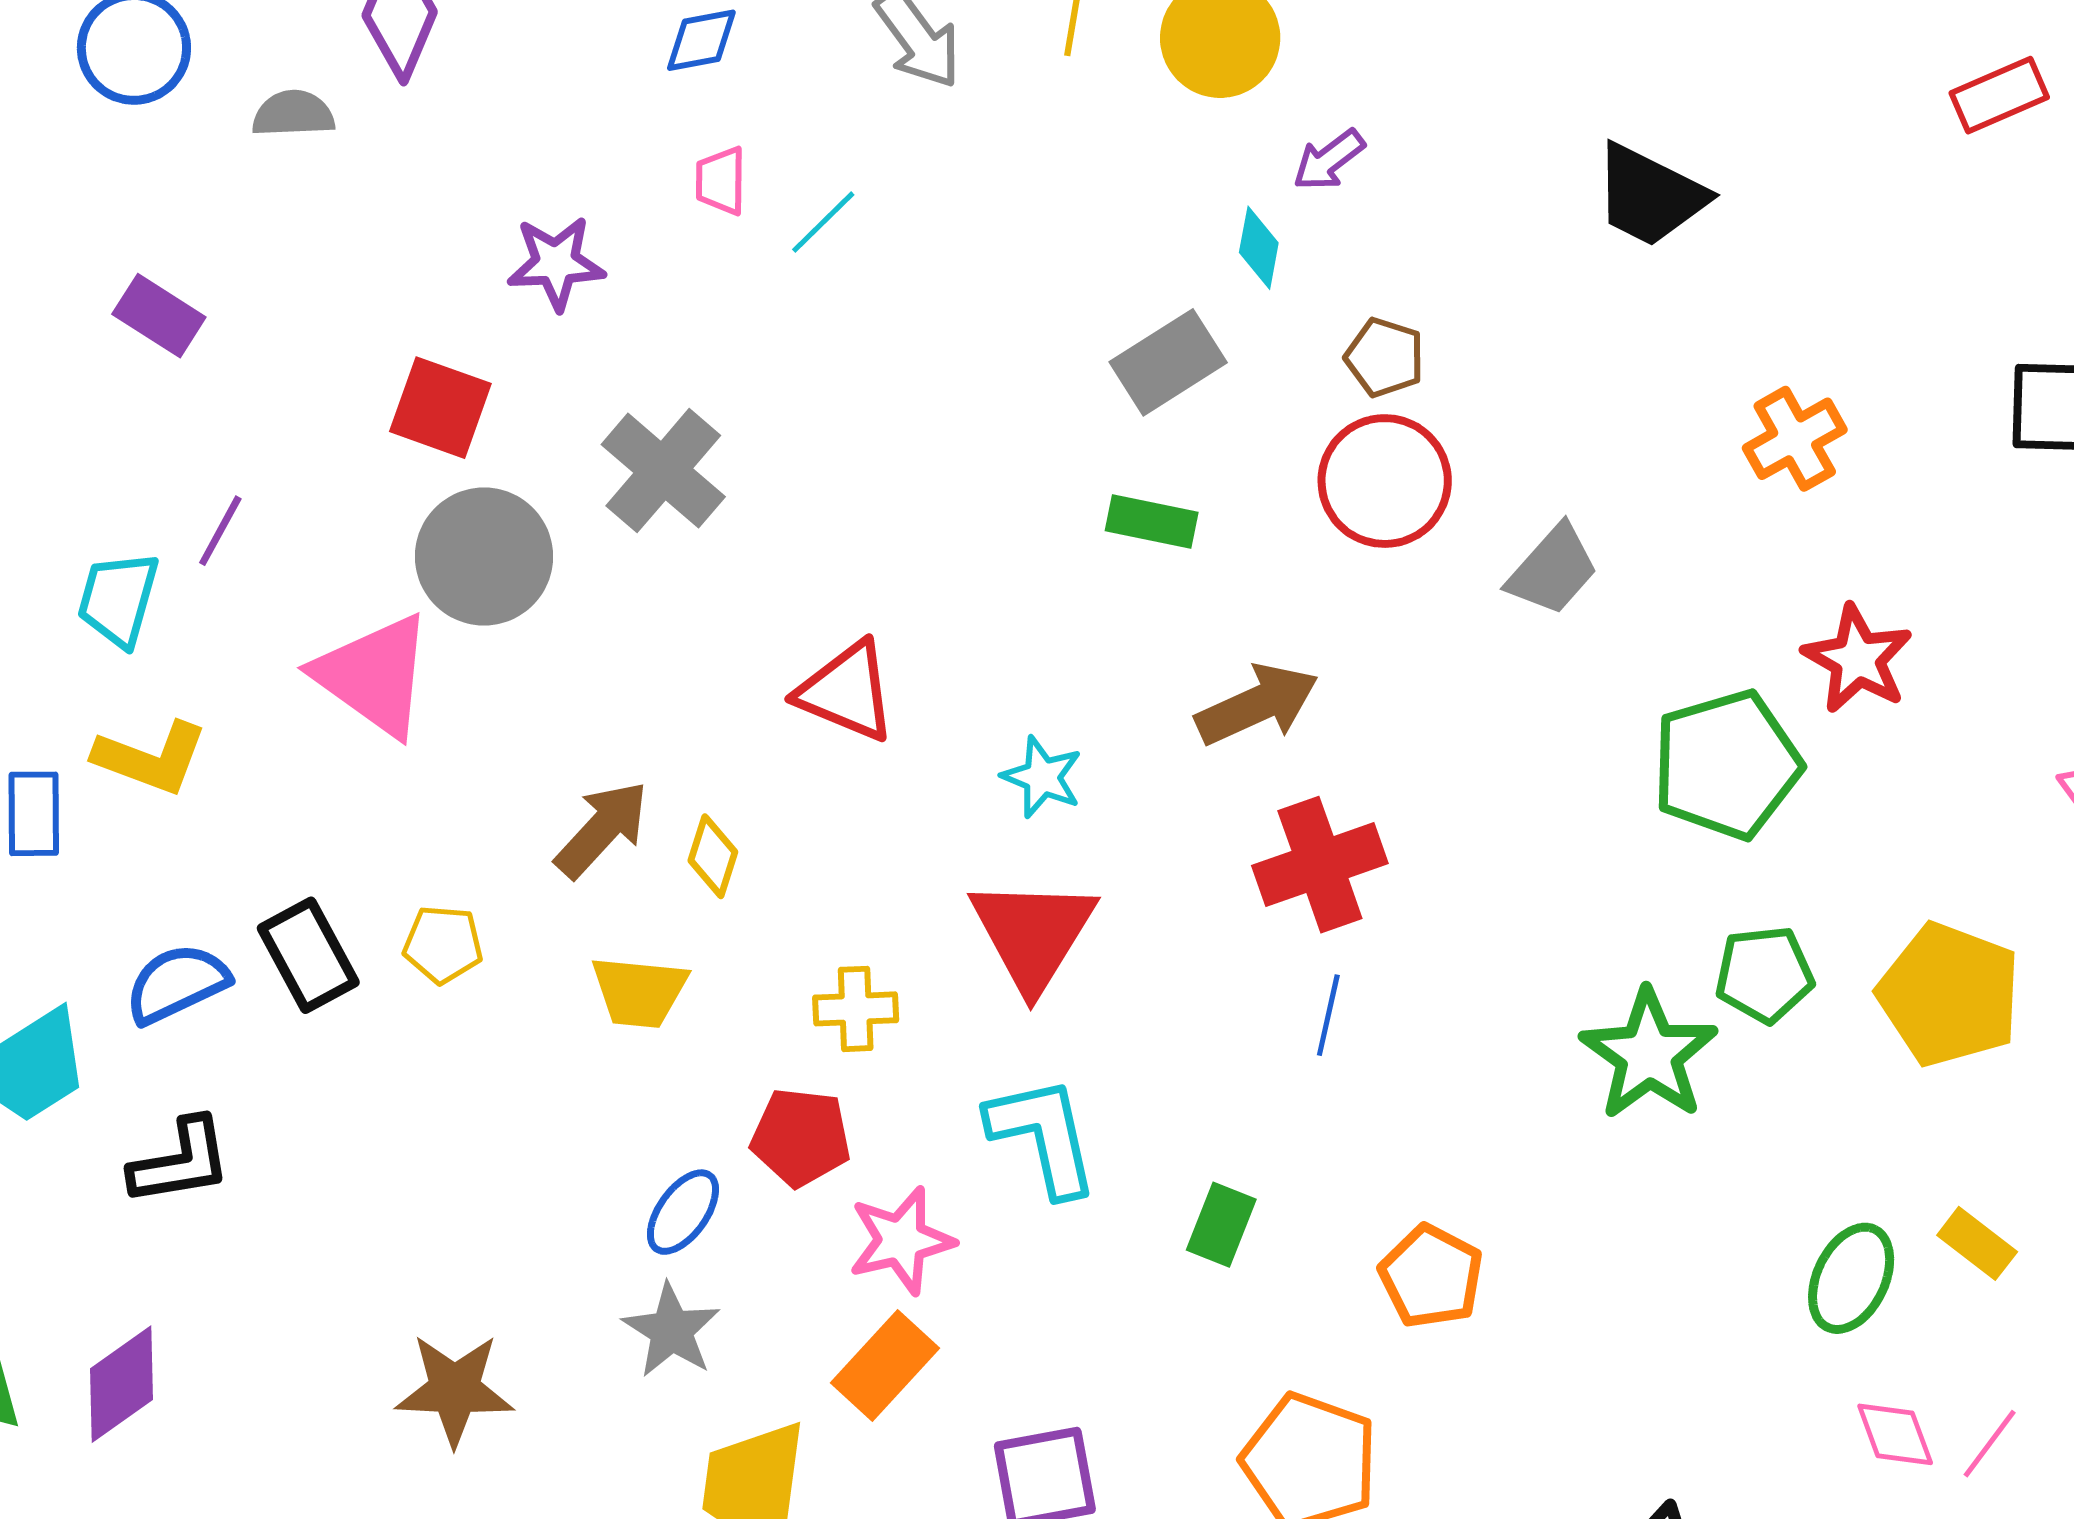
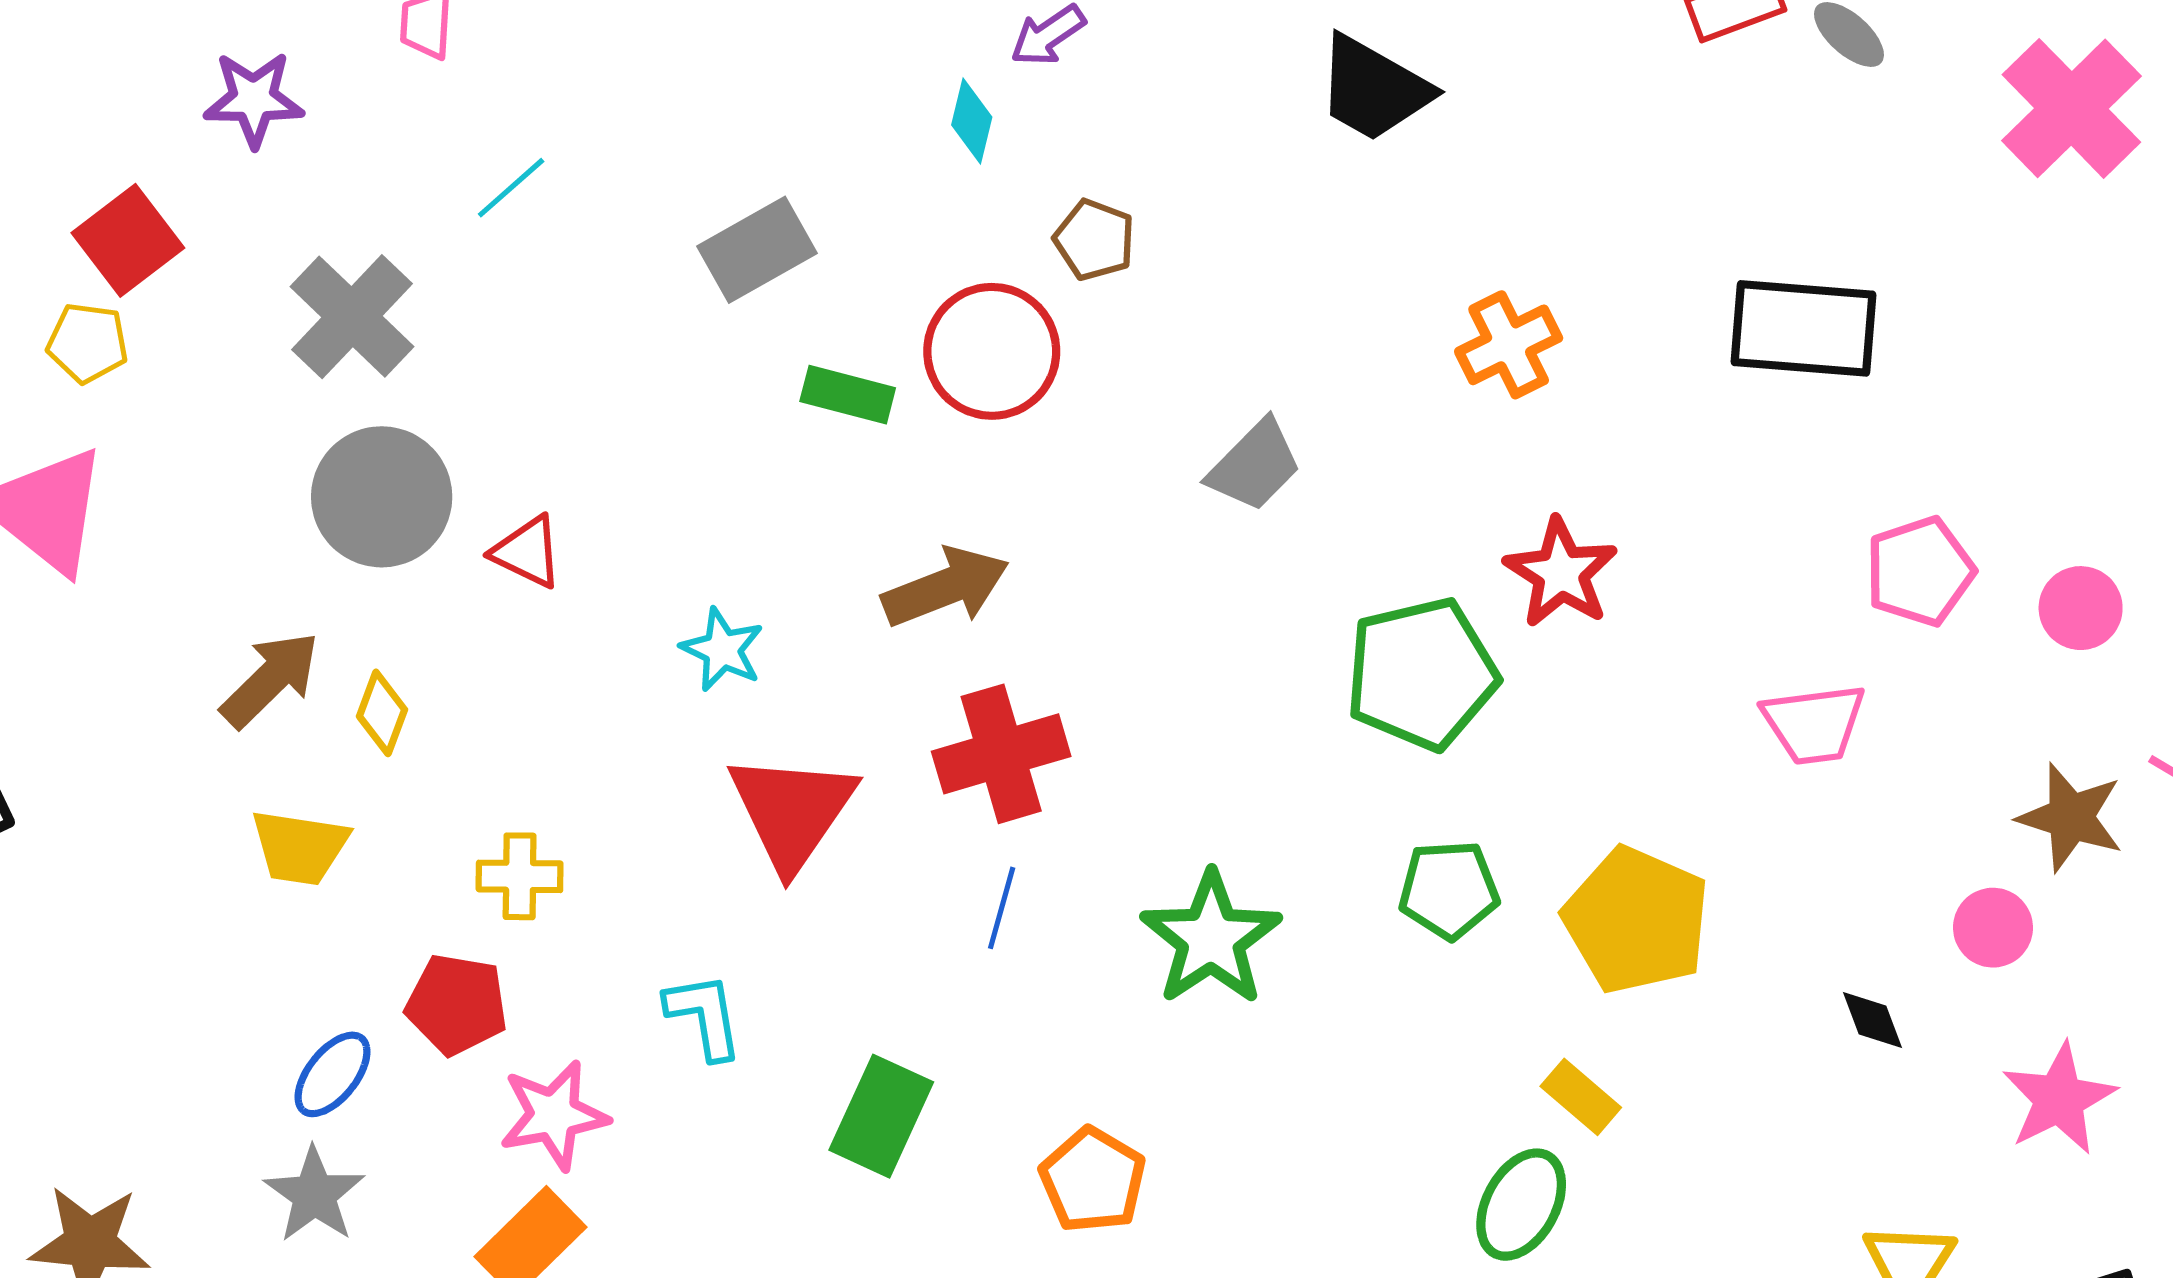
cyan line: (823, 222) -> (511, 188), moved
gray rectangle: (1168, 362) -> (757, 250), moved
red square: (440, 408) -> (128, 240), turned 30
red circle: (1385, 481) -> (992, 351), moved
gray circle: (484, 556) -> (382, 497), moved
red triangle: (847, 692) -> (527, 552), size x0.7
red triangle: (1033, 934) -> (792, 811), moved
yellow pentagon: (443, 944) -> (88, 343), moved
green star: (1649, 1055) -> (1211, 939), moved
cyan L-shape: (1043, 1136) -> (704, 1016), size x0.7
green rectangle: (1221, 1225) -> (881, 1116), size x1.4
yellow rectangle: (1977, 1243) -> (1581, 1097), moved

